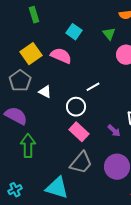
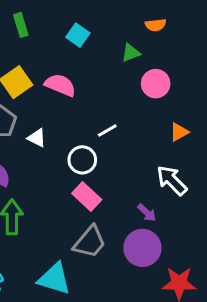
cyan square: (74, 32) -> (78, 35), moved
green triangle: (109, 34) -> (131, 53), turned 48
purple arrow: (114, 131) -> (147, 213), moved

